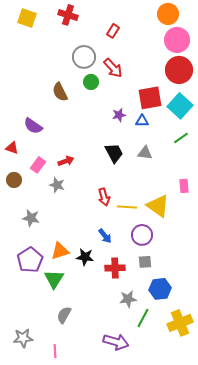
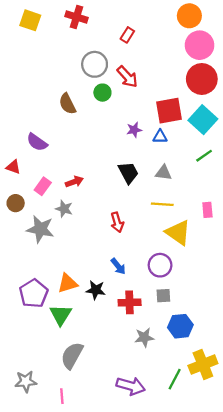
yellow line: (127, 207) -> (162, 204), moved
gray star: (31, 218) -> (40, 229), moved, size x1.4
gray semicircle: (64, 315) -> (72, 355), size x1.4
green line: (143, 318) -> (175, 379), moved

